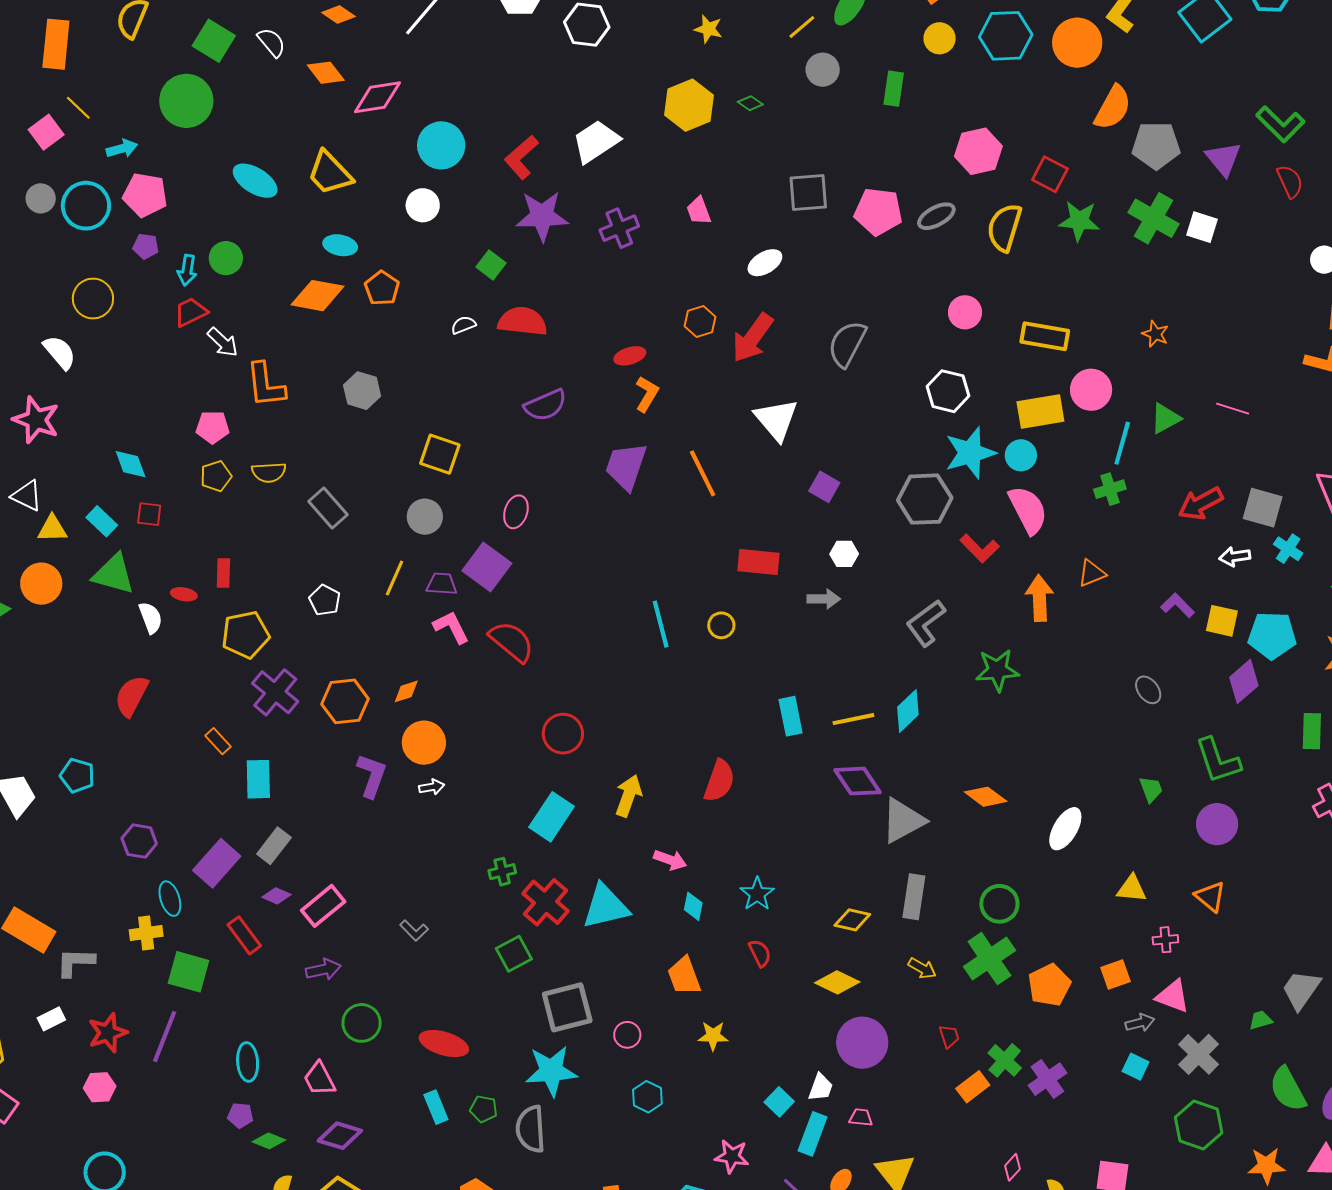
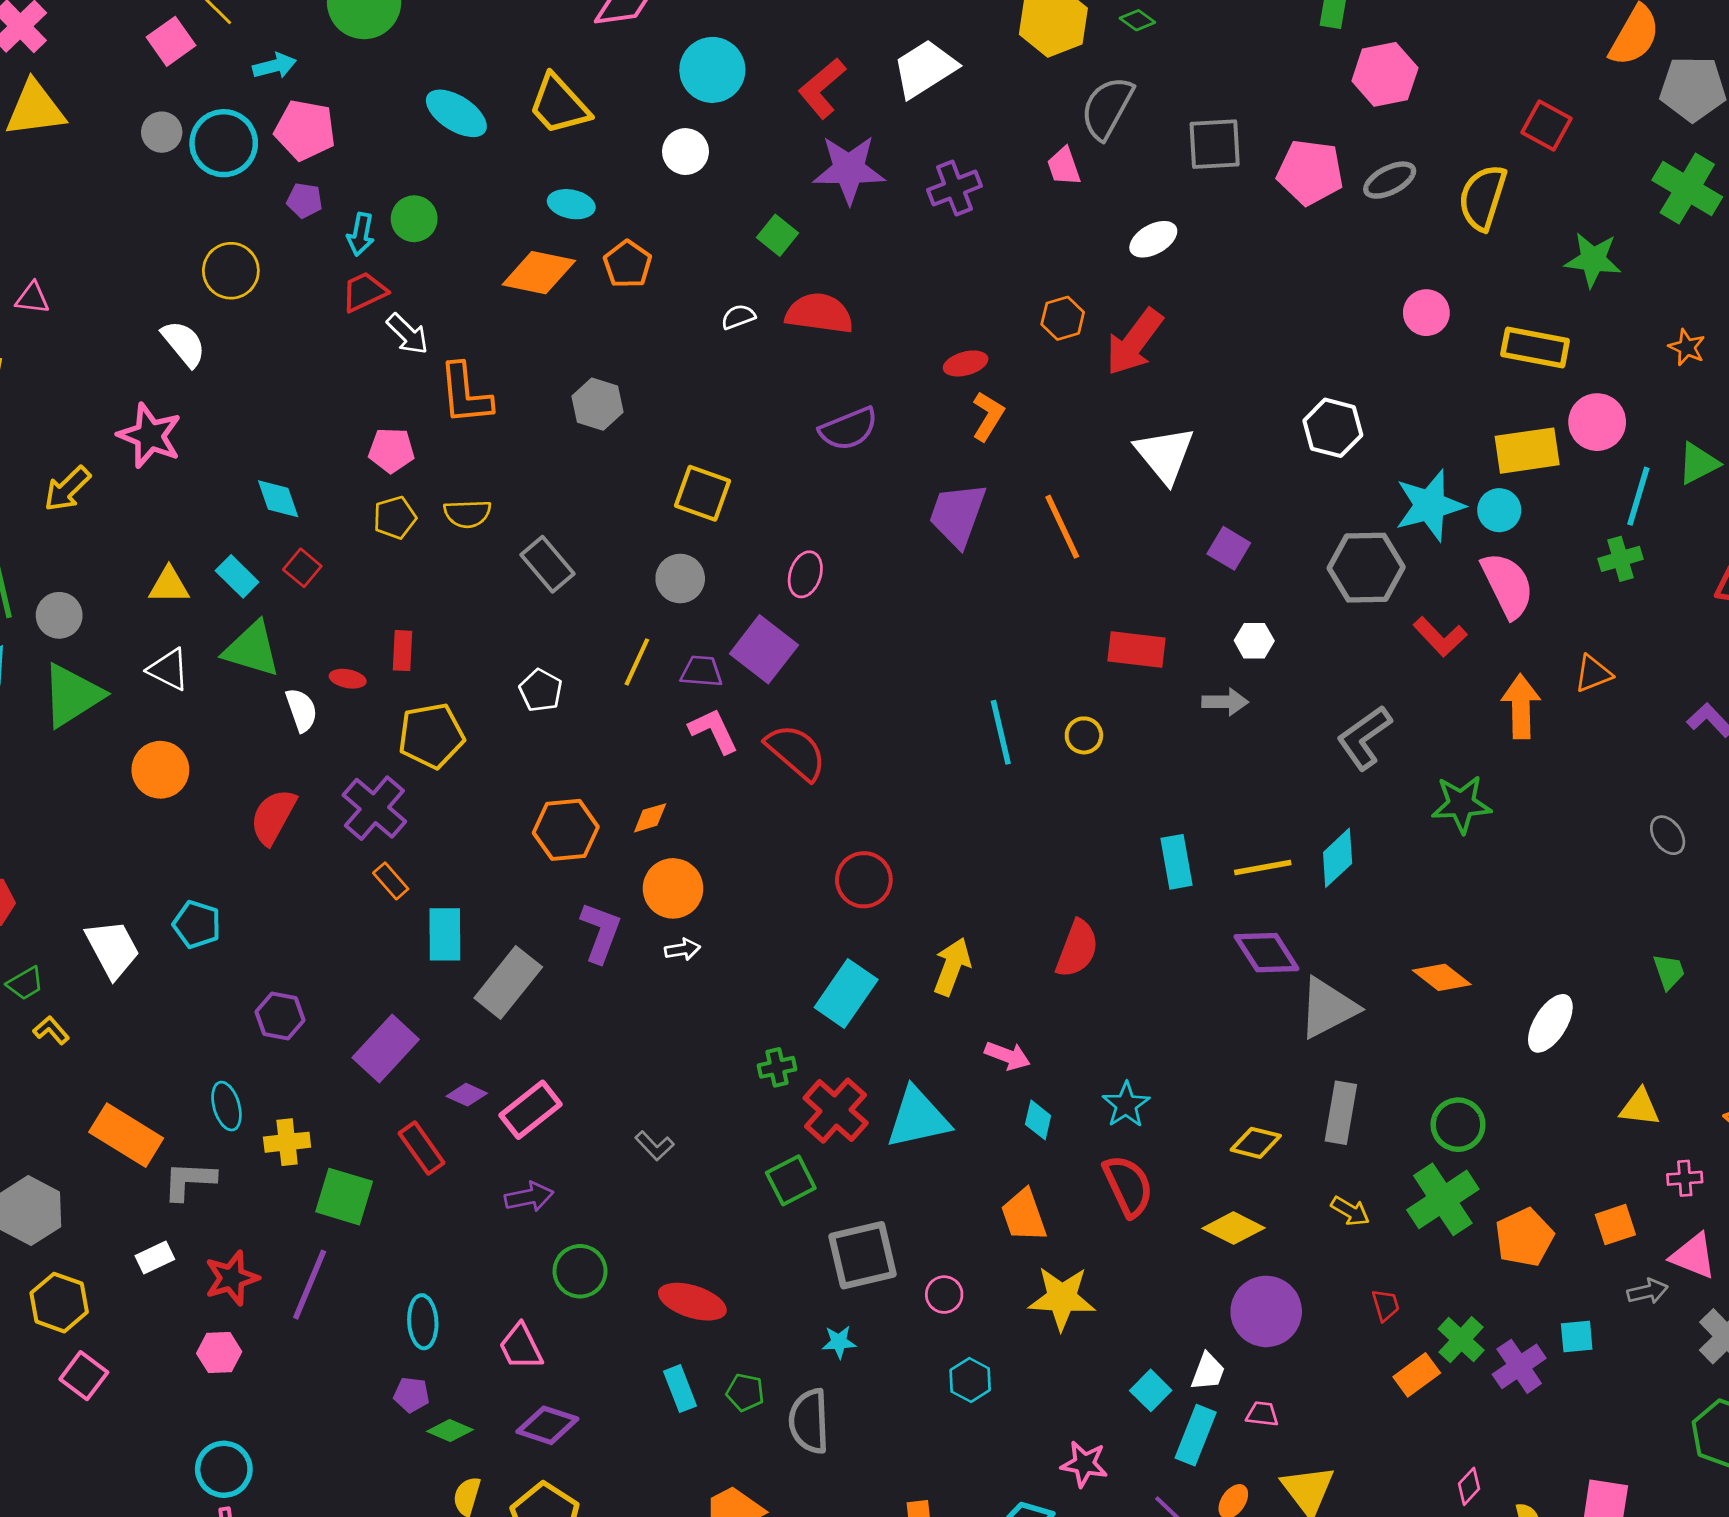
pink hexagon: (978, 151) -> (1385, 74), moved
green star: (1079, 221) -> (1593, 260), moved
gray semicircle: (847, 344) -> (1107, 108), moved
white hexagon: (948, 391) -> (1333, 428), moved
white triangle: (27, 496) -> (169, 669), moved
red square: (149, 514) -> (302, 568), turned 32
orange circle: (41, 584) -> (160, 770), moved
purple cross: (275, 692) -> (374, 808), moved
gray rectangle: (274, 846) -> (508, 983), moved, size x1.4
cyan ellipse: (170, 899) -> (226, 1106), moved
red semicircle: (760, 953) -> (1128, 1186), size x1.6
yellow star: (713, 1036) -> (1062, 1298), size x1.6
cyan square: (1136, 1067) -> (1577, 1336), moved, turned -32
cyan star: (551, 1071) -> (839, 1342), size x0.5

